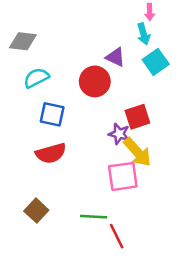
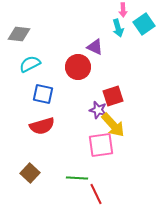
cyan square: (156, 62) -> (144, 24), moved

